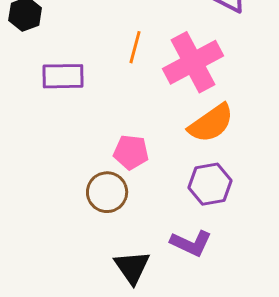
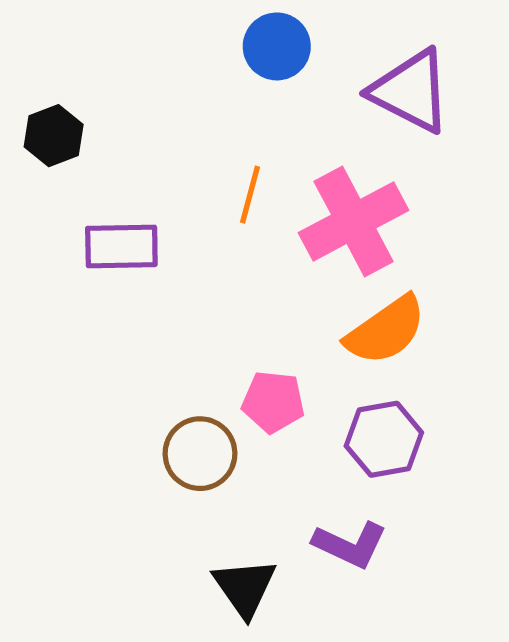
pink pentagon: (131, 152) -> (273, 402), moved

